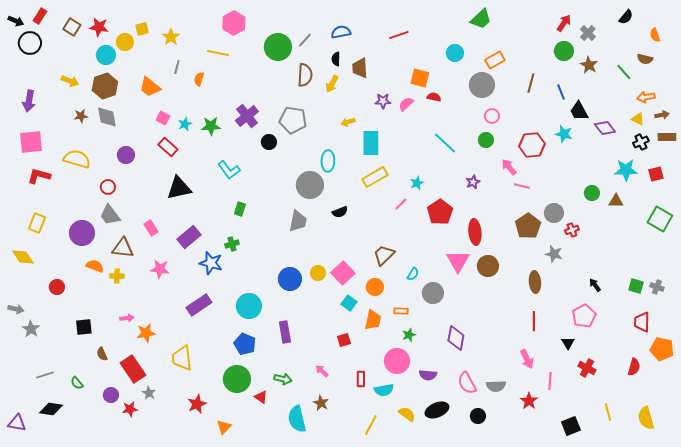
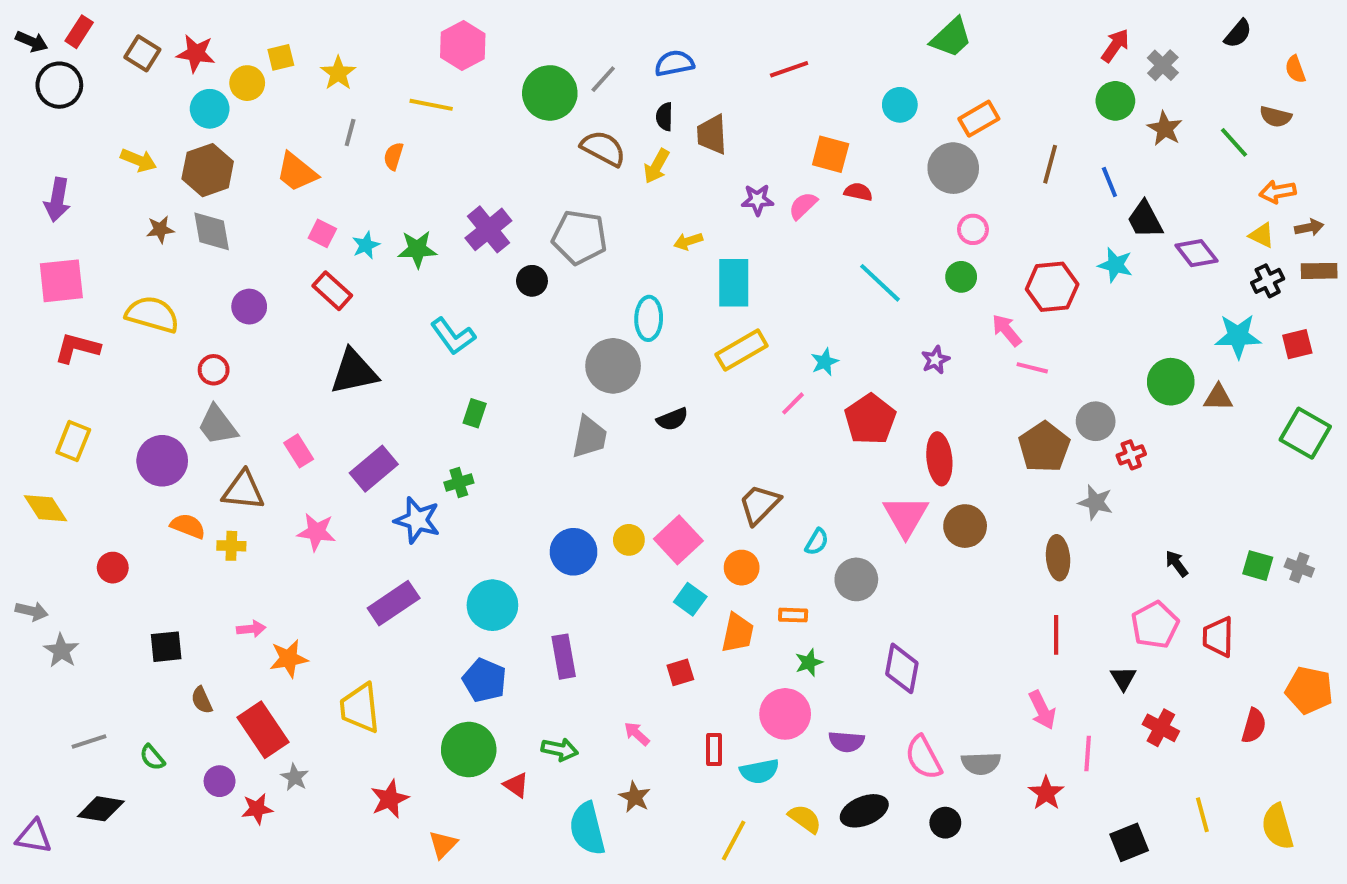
brown semicircle: (305, 75) -> (603, 148), turned -65
green circle: (592, 193) -> (1171, 382), size x1.5
red trapezoid: (642, 322) -> (1218, 637), moved

